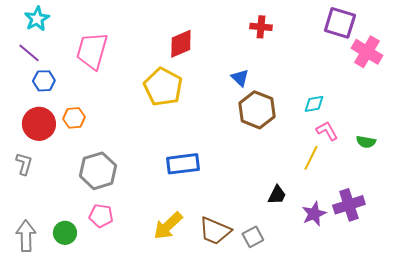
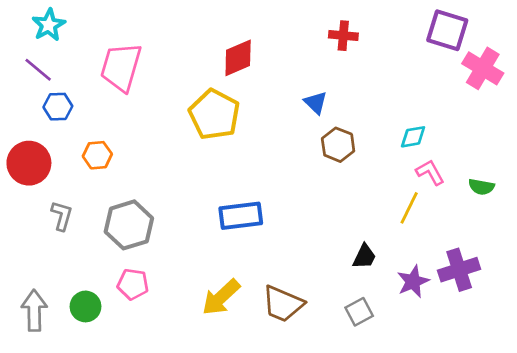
brown hexagon: (257, 110) -> (338, 145), size x0.7
red circle: (39, 124) -> (29, 163), moved
gray L-shape: (24, 164) -> (62, 216), moved
gray square: (253, 237) -> (359, 312), moved

